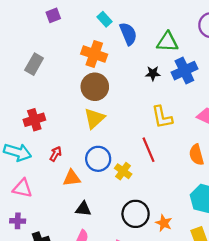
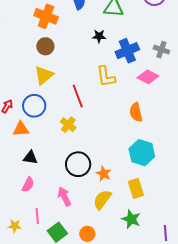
blue cross: (184, 71) -> (127, 51), moved
brown circle: (95, 87) -> (45, 46), size x0.7
red line: (148, 150) -> (78, 96), moved
blue circle: (98, 159) -> (34, 106), moved

